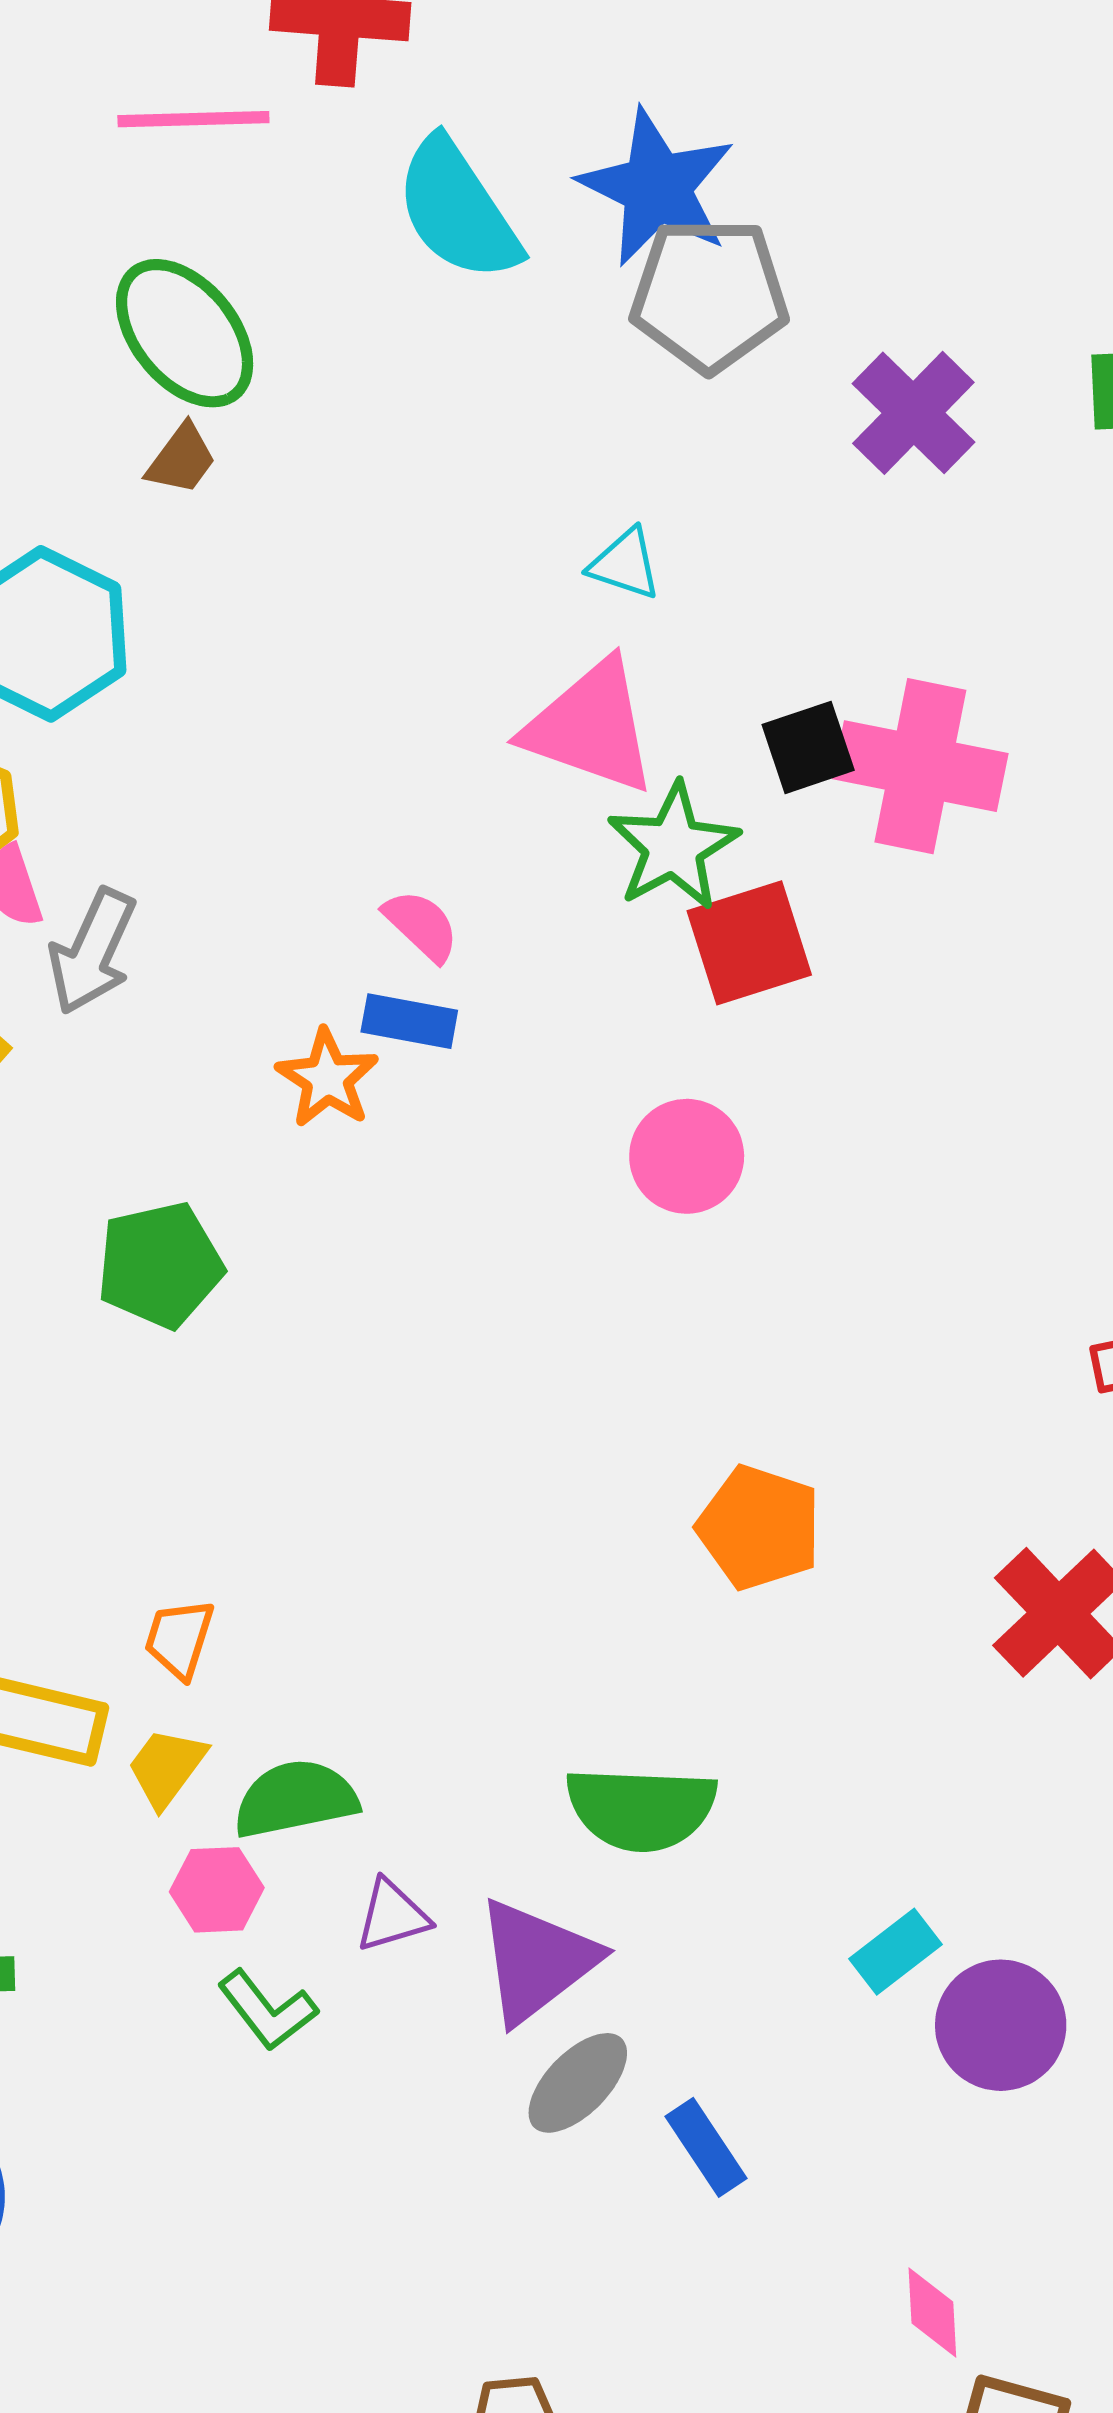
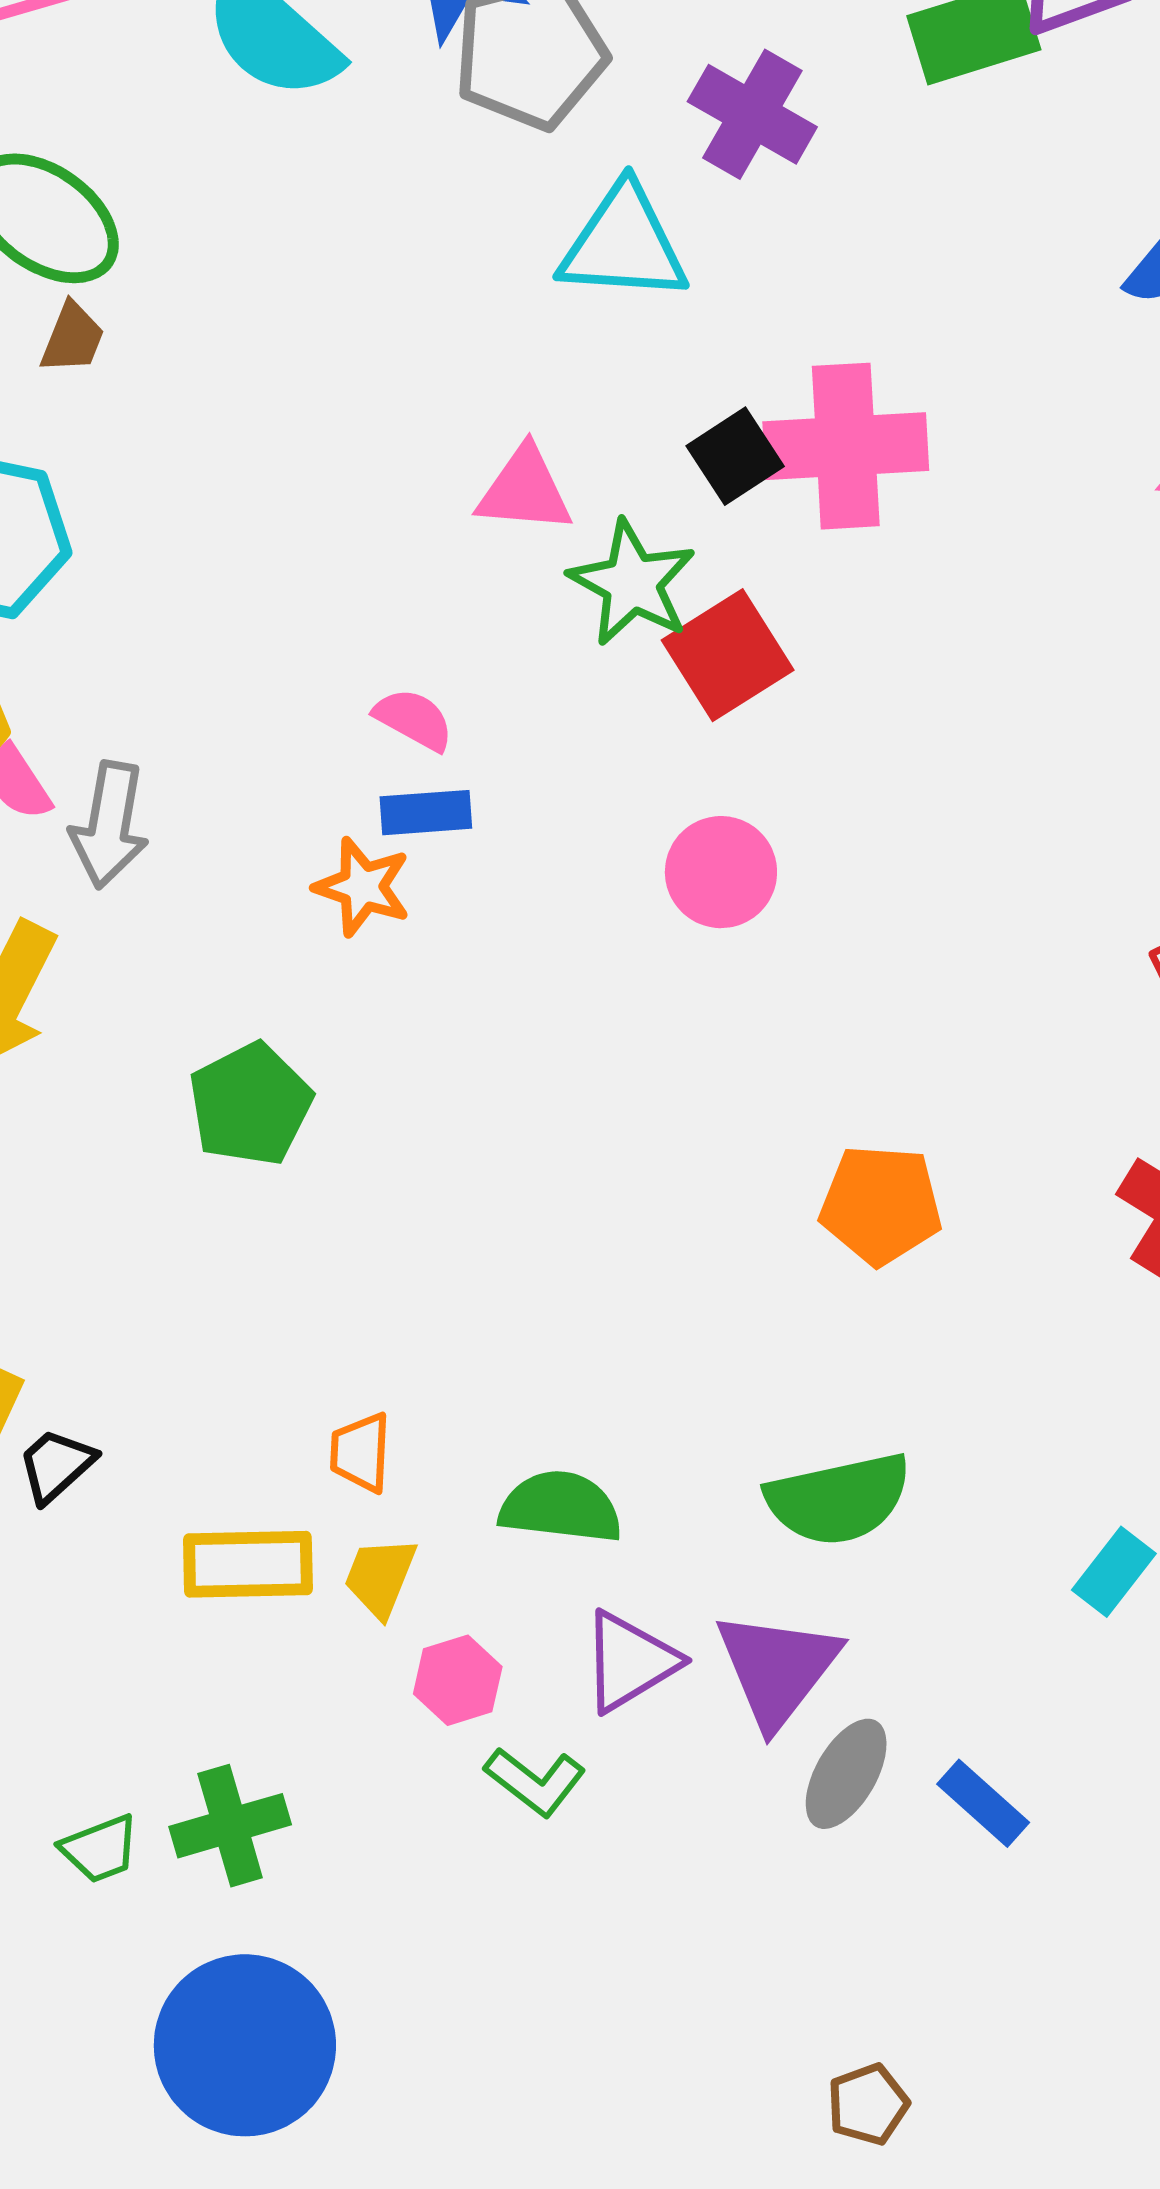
cyan triangle: (625, 564) -> (624, 244), moved, size x1.8
pink triangle: (591, 727) -> (525, 490), size x0.7
green semicircle: (295, 1799) -> (561, 1507), moved, turned 33
purple triangle: (392, 1916) -> (630, 1662), size x1.4

